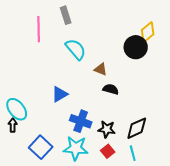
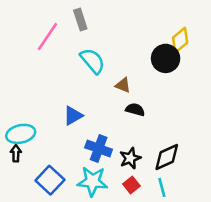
pink line: (39, 29) -> (47, 37), turned 35
cyan ellipse: (17, 109) -> (21, 134), turned -65
black star: (107, 129) -> (130, 158), turned -30

